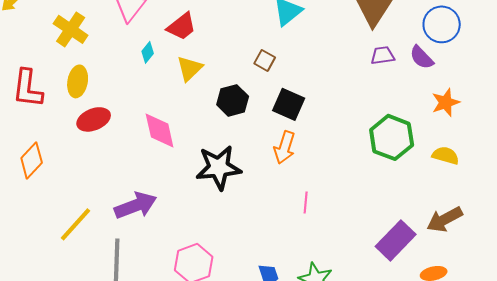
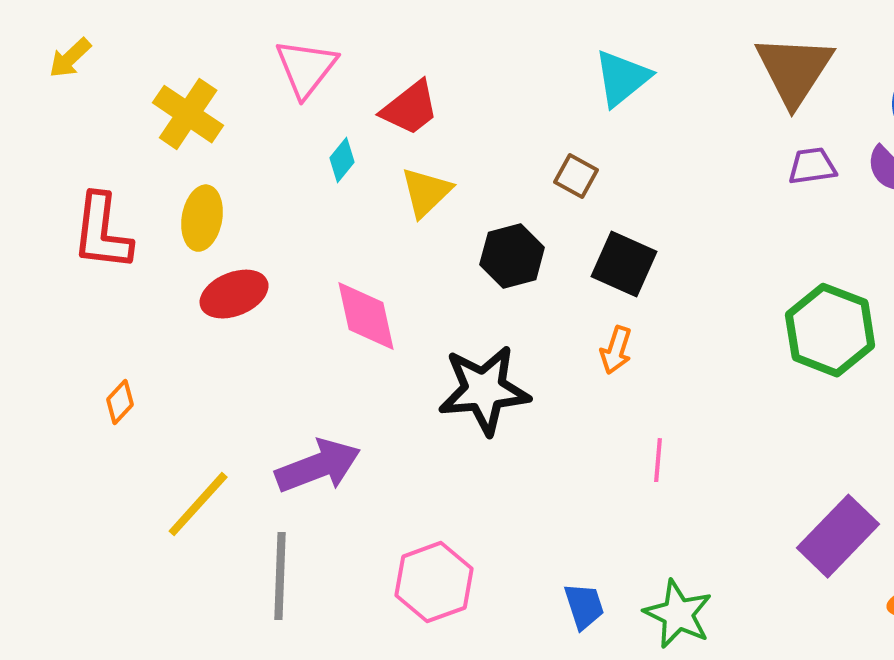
orange arrow: (285, 147) -> (616, 350), size x0.7
orange diamond: (32, 160) -> (120, 402), moved, size x0.6

